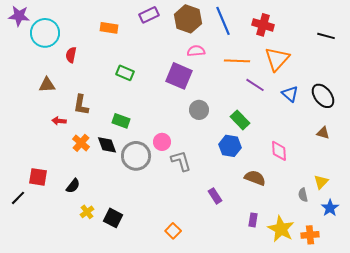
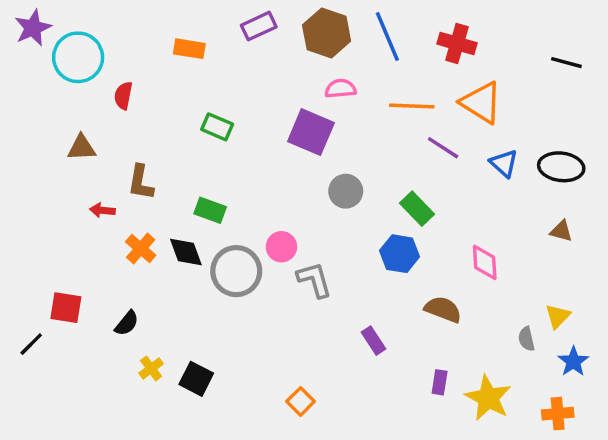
purple star: (19, 16) -> (33, 28), turned -30
orange triangle: (277, 59) -> (481, 103), turned -40
black ellipse: (323, 96) -> (561, 167), turned -45
orange cross: (310, 235) -> (558, 414), moved

